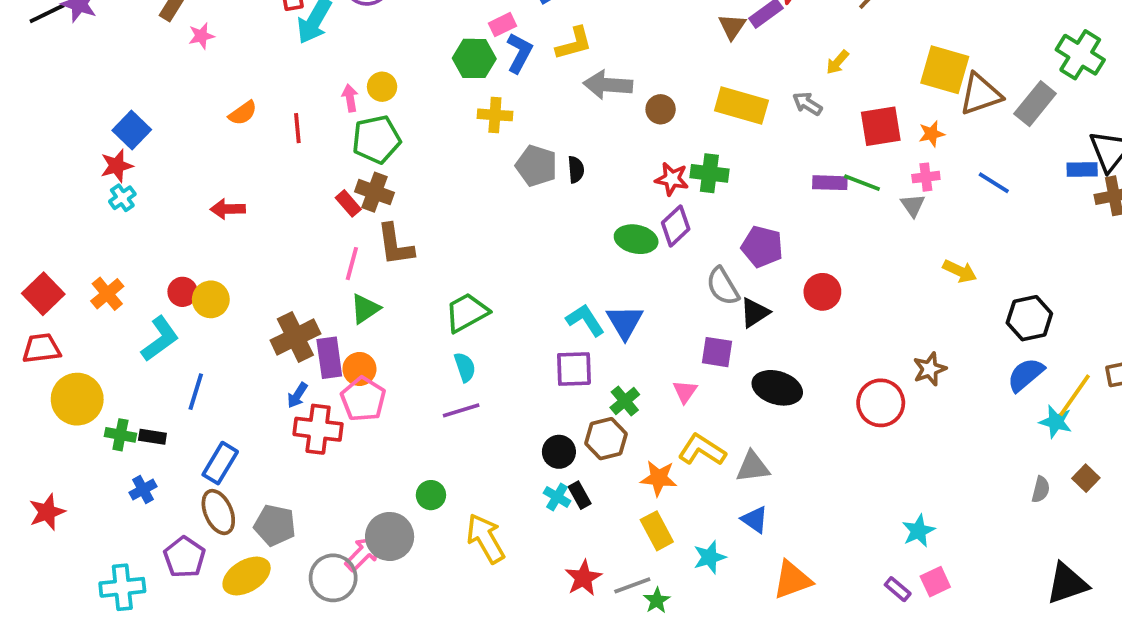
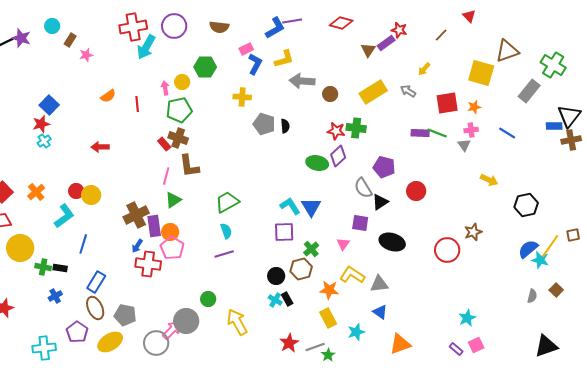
green hexagon: (474, 58) -> (205, 67), moved
brown triangle: (980, 94) -> (507, 51), moved
yellow rectangle: (741, 106) -> (373, 92), turned -48
blue semicircle: (1026, 375) -> (528, 249), moved

